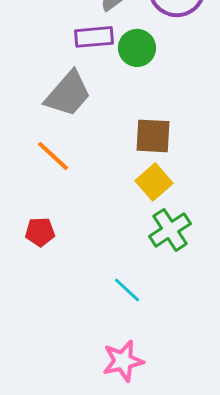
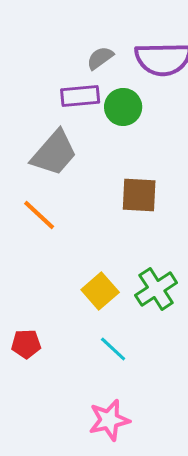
yellow square: (154, 182) -> (100, 291), moved
red pentagon: (40, 232) -> (26, 344), moved

